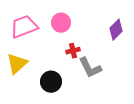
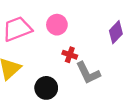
red cross: (73, 51) -> (70, 55), turned 32

